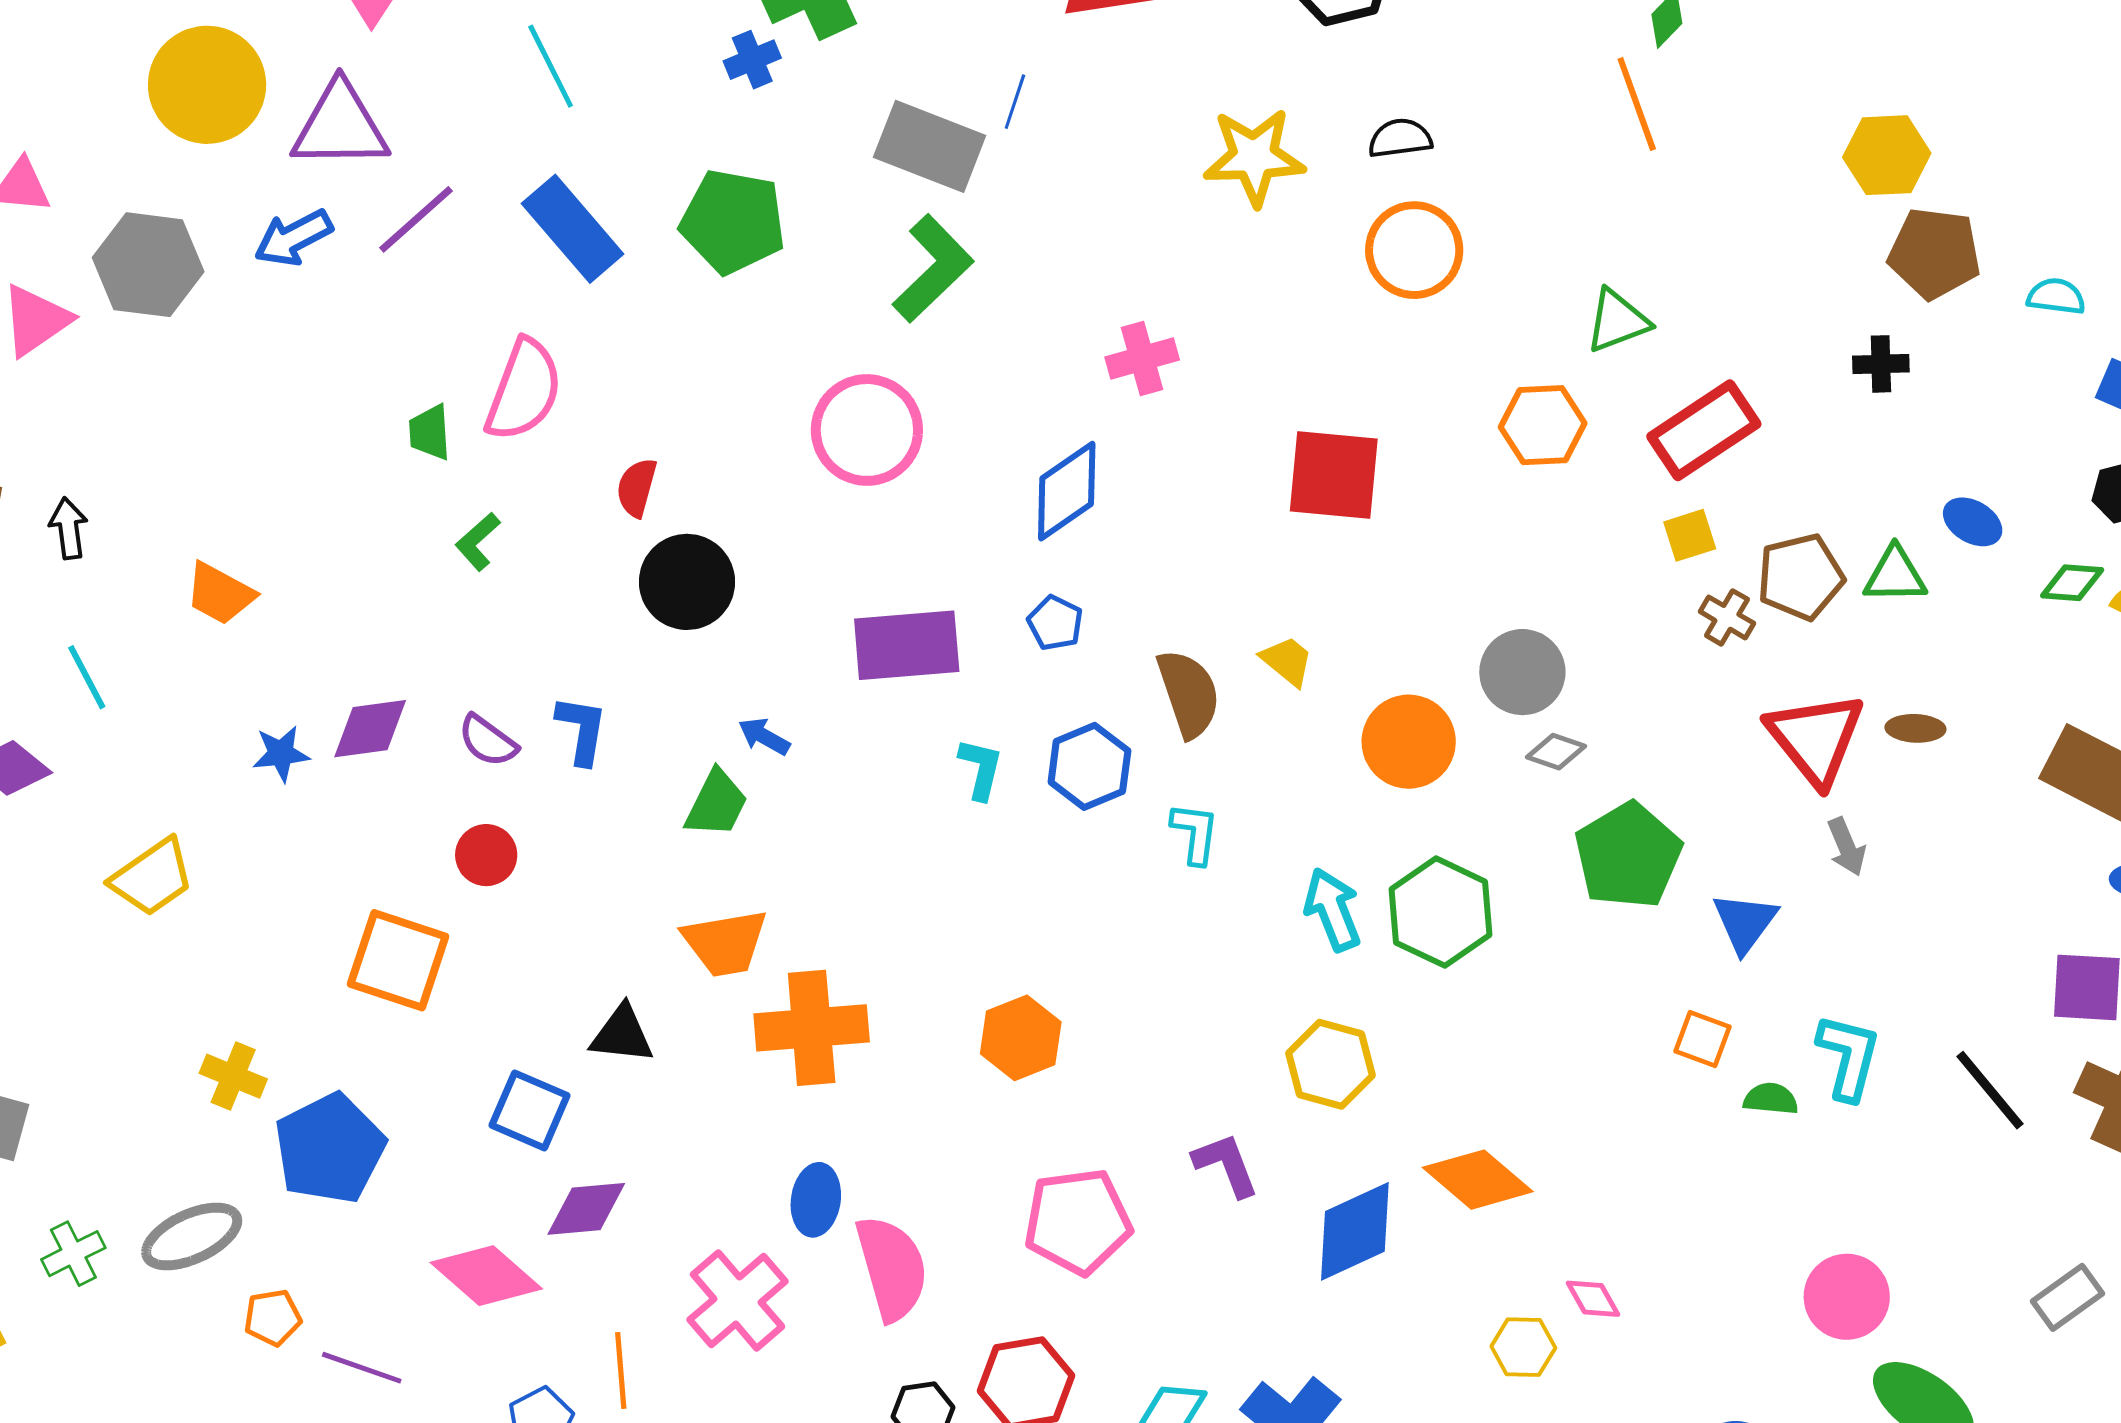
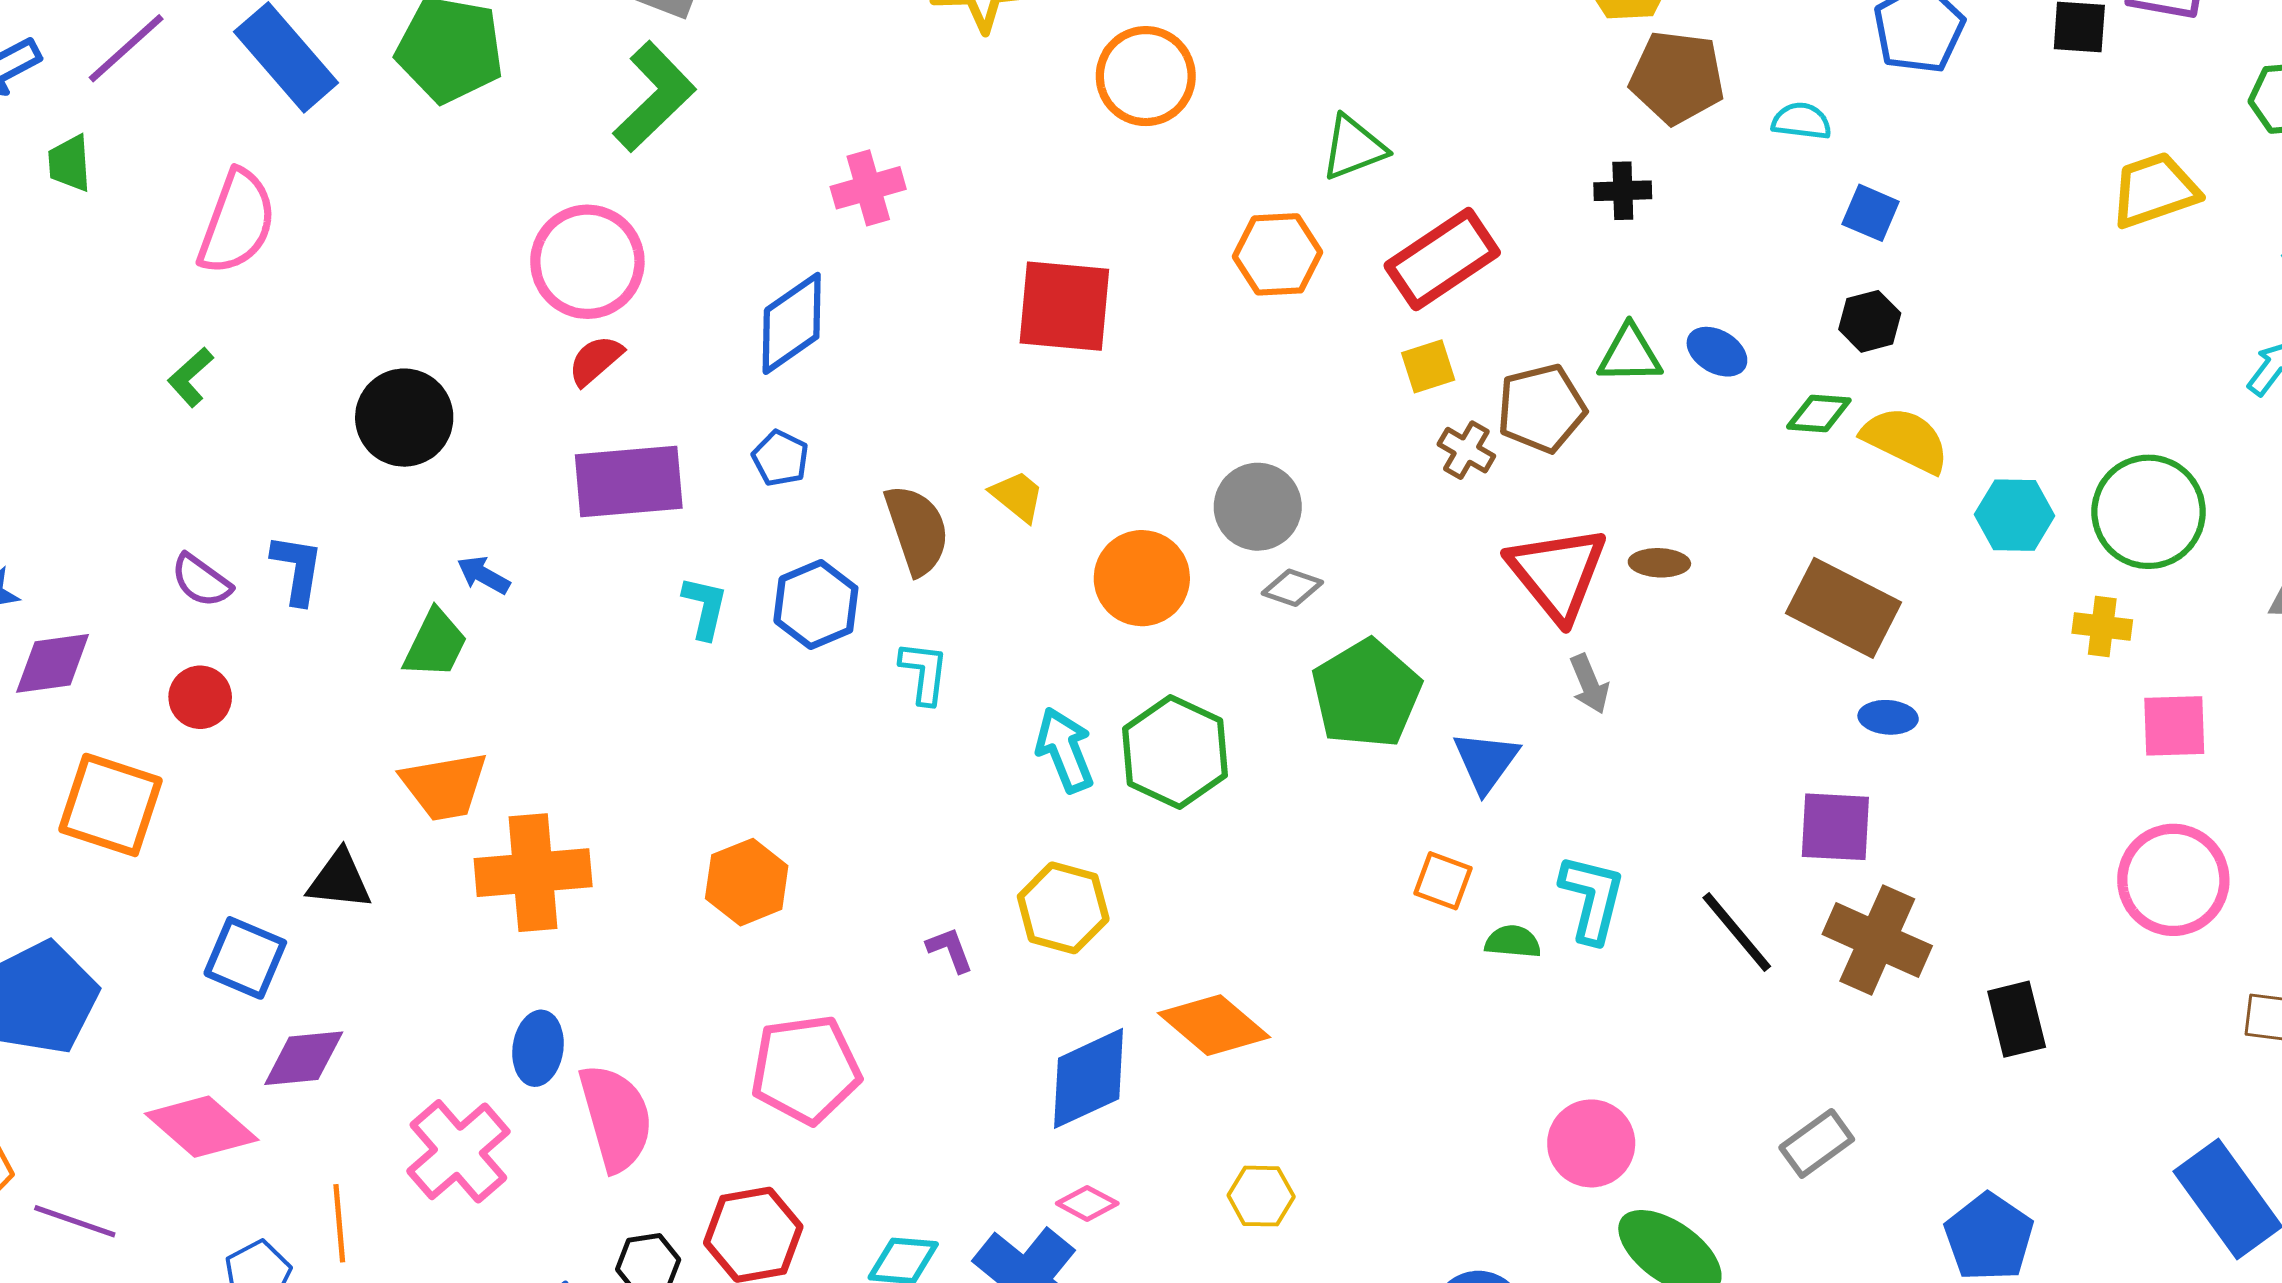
green trapezoid: (430, 432) -> (70, 163), moved
red semicircle: (637, 488) -> (595, 360), moved, turned 34
green triangle: (1895, 575) -> (1630, 354), moved
purple diamond: (370, 729) -> (53, 663), moved
purple L-shape: (1226, 1165) -> (950, 950), moved, size x0.7
pink diamond: (1593, 1299) -> (1087, 1203), moved, turned -32

